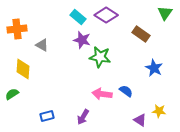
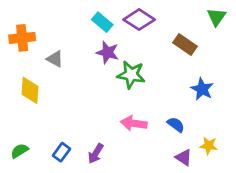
blue semicircle: (126, 91) -> (176, 125), moved
green semicircle: (12, 94) -> (19, 151), moved
blue rectangle: (47, 116) -> (62, 152), turned -40
purple arrow: (83, 117) -> (96, 153), moved

